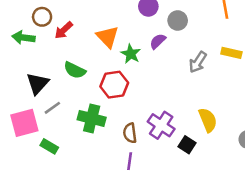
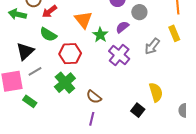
yellow rectangle: (231, 53) -> (174, 33), moved, turned 49
green semicircle: (75, 70) -> (48, 34), moved
red hexagon: (114, 85) -> (70, 54), moved
green cross: (92, 118) -> (65, 83), turned 30
purple cross: (161, 125) -> (119, 55), moved
brown semicircle: (130, 133) -> (94, 97), turned -49

